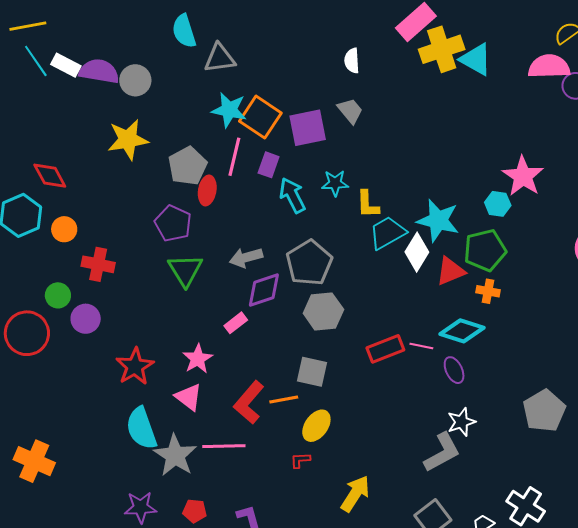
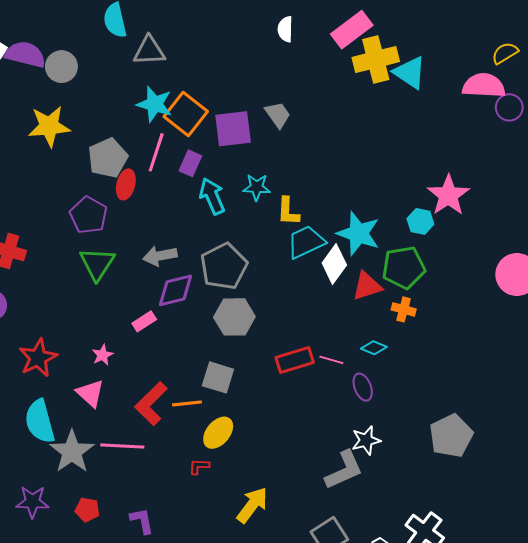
white semicircle: (352, 61) -> (285, 29), moved
cyan diamond: (462, 331) -> (374, 348), size x0.6
pink star: (198, 359) -> (103, 355), size x0.7

